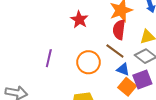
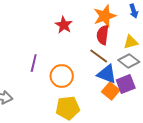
orange circle: (88, 62) -> (62, 76), moved
blue triangle: (123, 69) -> (107, 74), size x1.5

